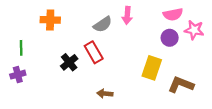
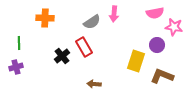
purple circle: (170, 38) -> (157, 45), moved

